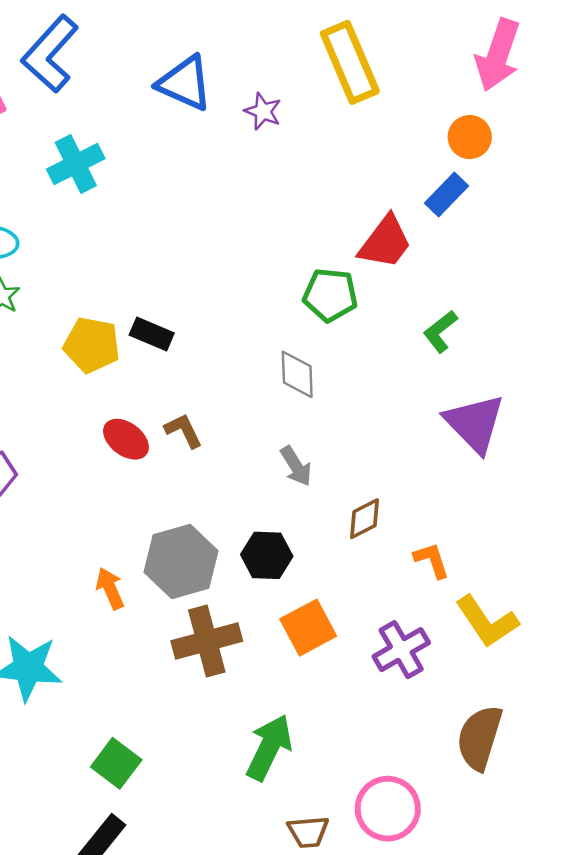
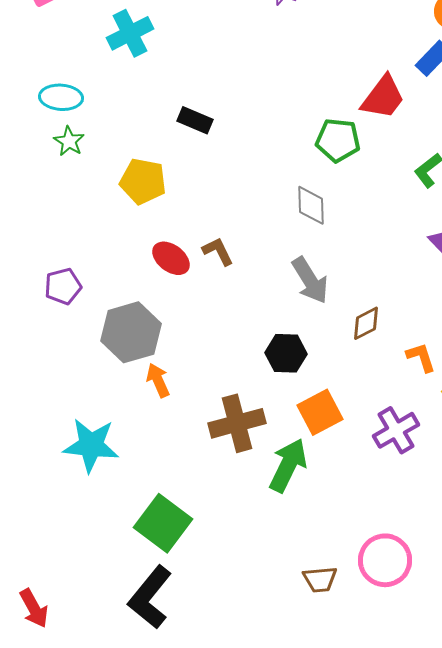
black rectangle: (152, 334) -> (195, 120), moved
gray arrow: (296, 466) -> (310, 280), size x1.4
gray hexagon: (181, 562) -> (131, 332), moved
green arrow: (269, 747) -> (288, 465), moved
green square: (116, 763) -> (163, 523), size x1.4

